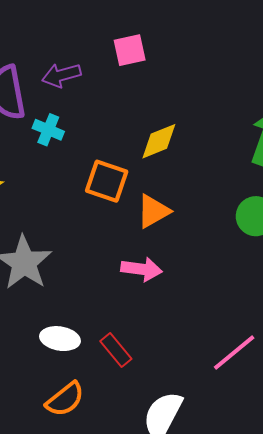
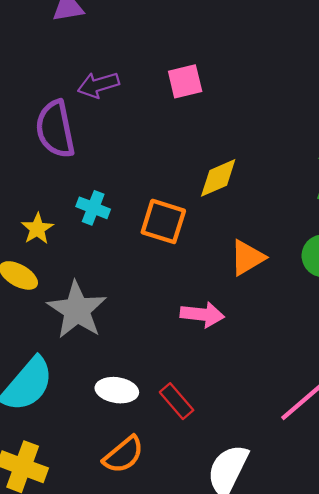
purple arrow: (61, 75) -> (98, 85), moved
cyan cross: (48, 130) -> (93, 208), moved
orange triangle: (153, 211) -> (247, 258), moved

